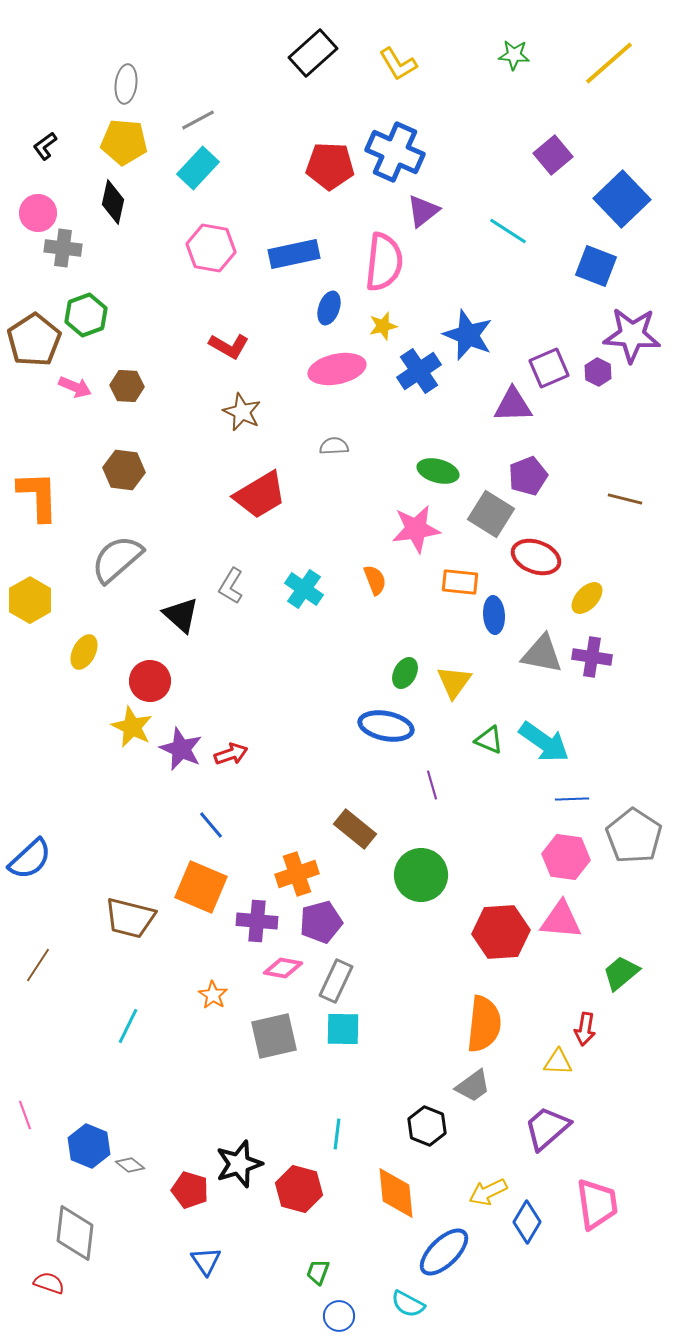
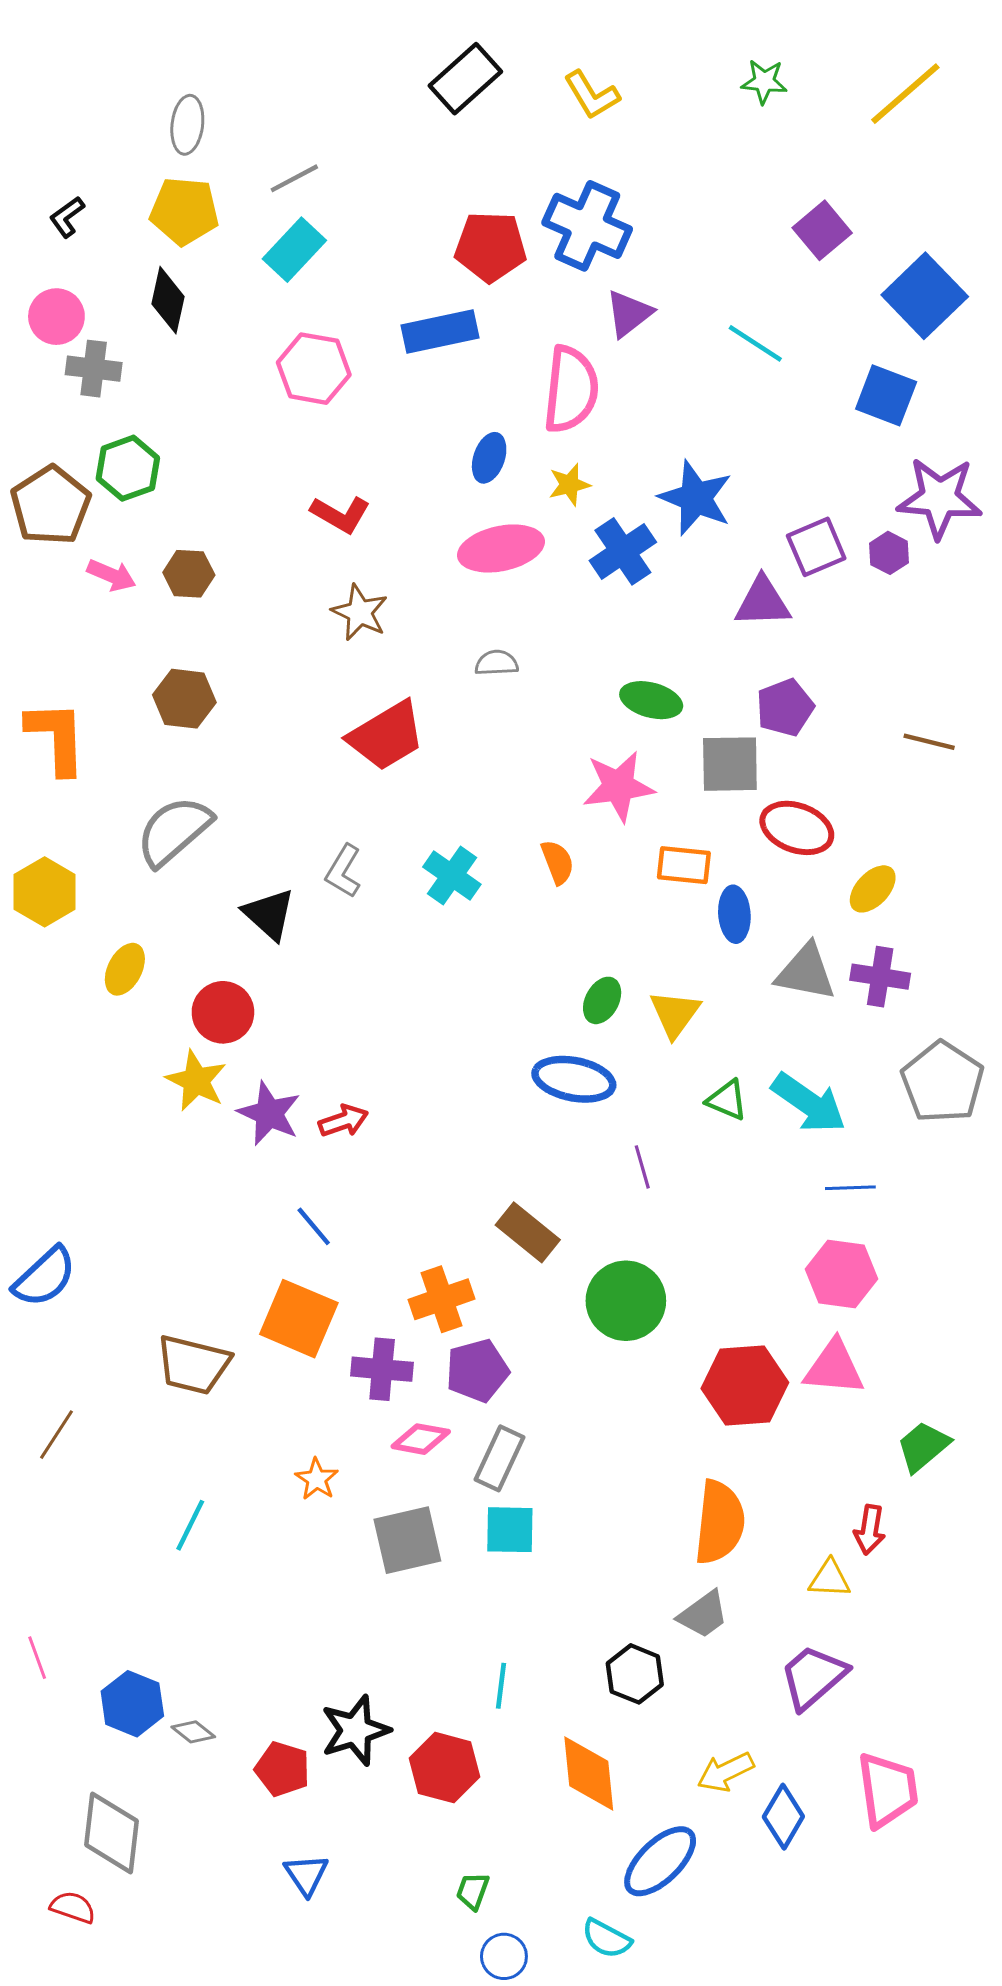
blue rectangle: (294, 254) -> (440, 331), moved
gray square: (491, 514) -> (730, 764), turned -33
gray pentagon: (634, 836) -> (943, 1082), moved

